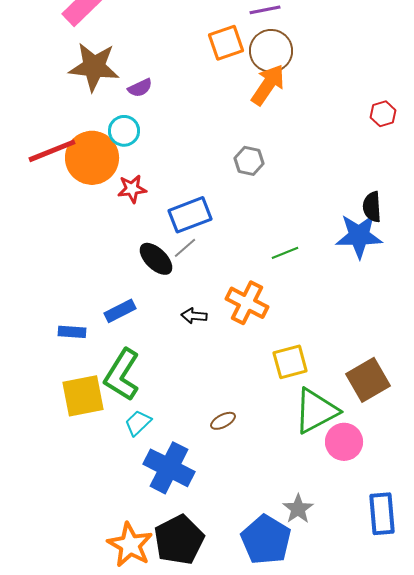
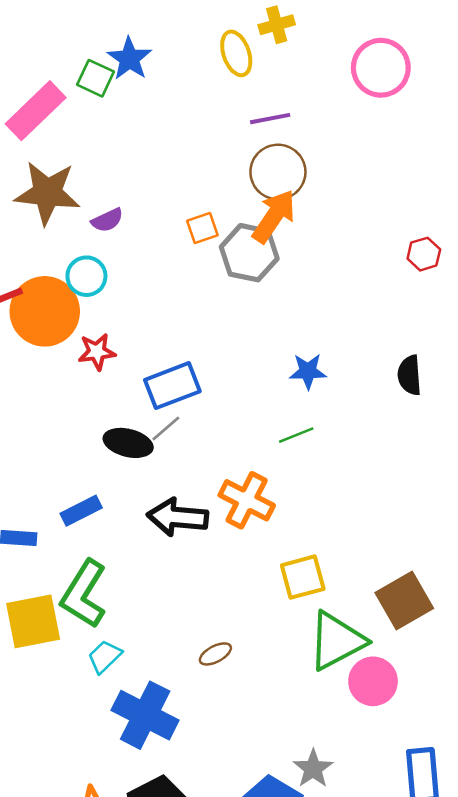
orange square: (226, 43) -> (202, 228), moved, size x0.7
gray hexagon: (249, 161) -> (249, 253), moved, size x1.5
blue star: (359, 236) -> (308, 371), moved, size x0.6
black ellipse: (156, 259) -> (128, 443), turned -30
black arrow: (194, 316) -> (178, 517), size x1.8

